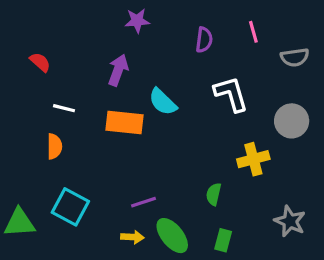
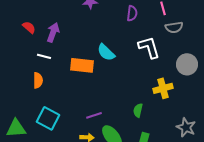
gray semicircle: (295, 57) -> (174, 27), moved
purple arrow: (118, 70) -> (53, 32), moved

